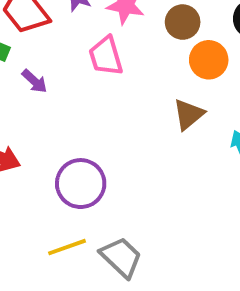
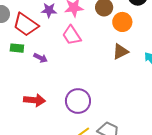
brown triangle: (188, 114) -> (120, 52), turned 30

